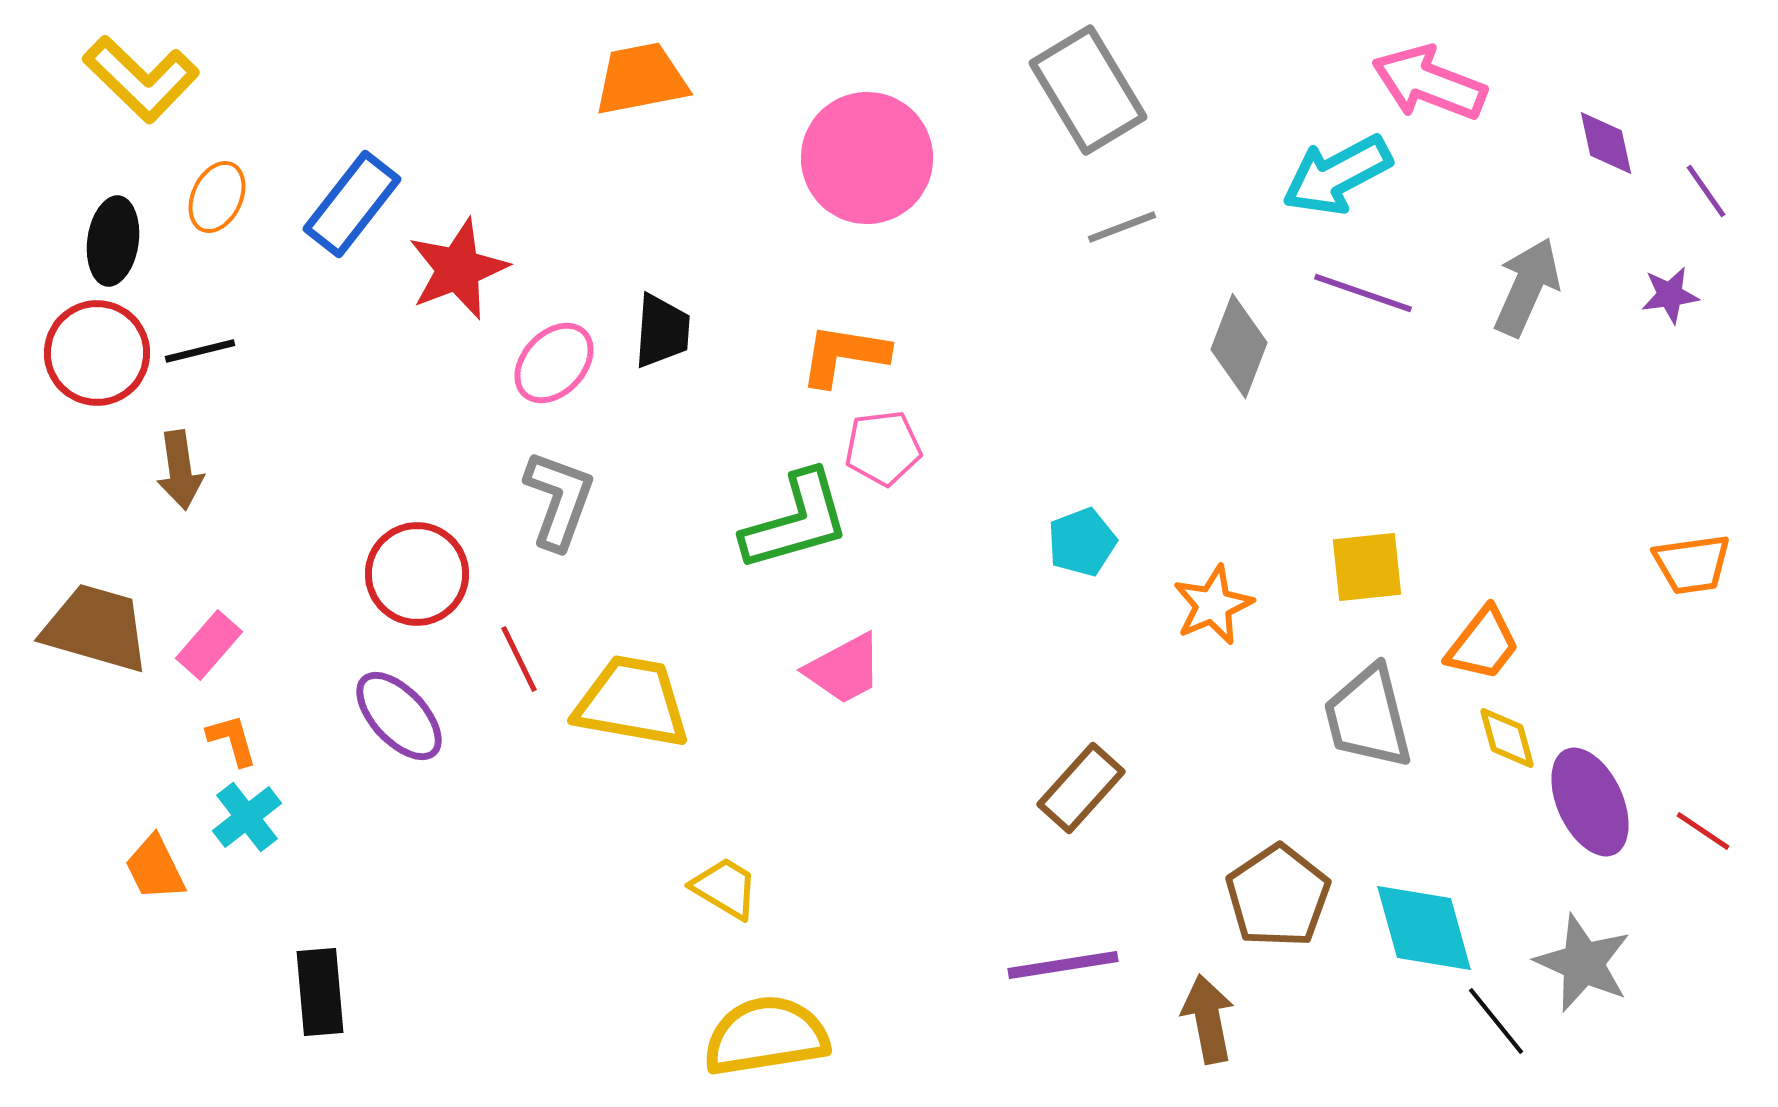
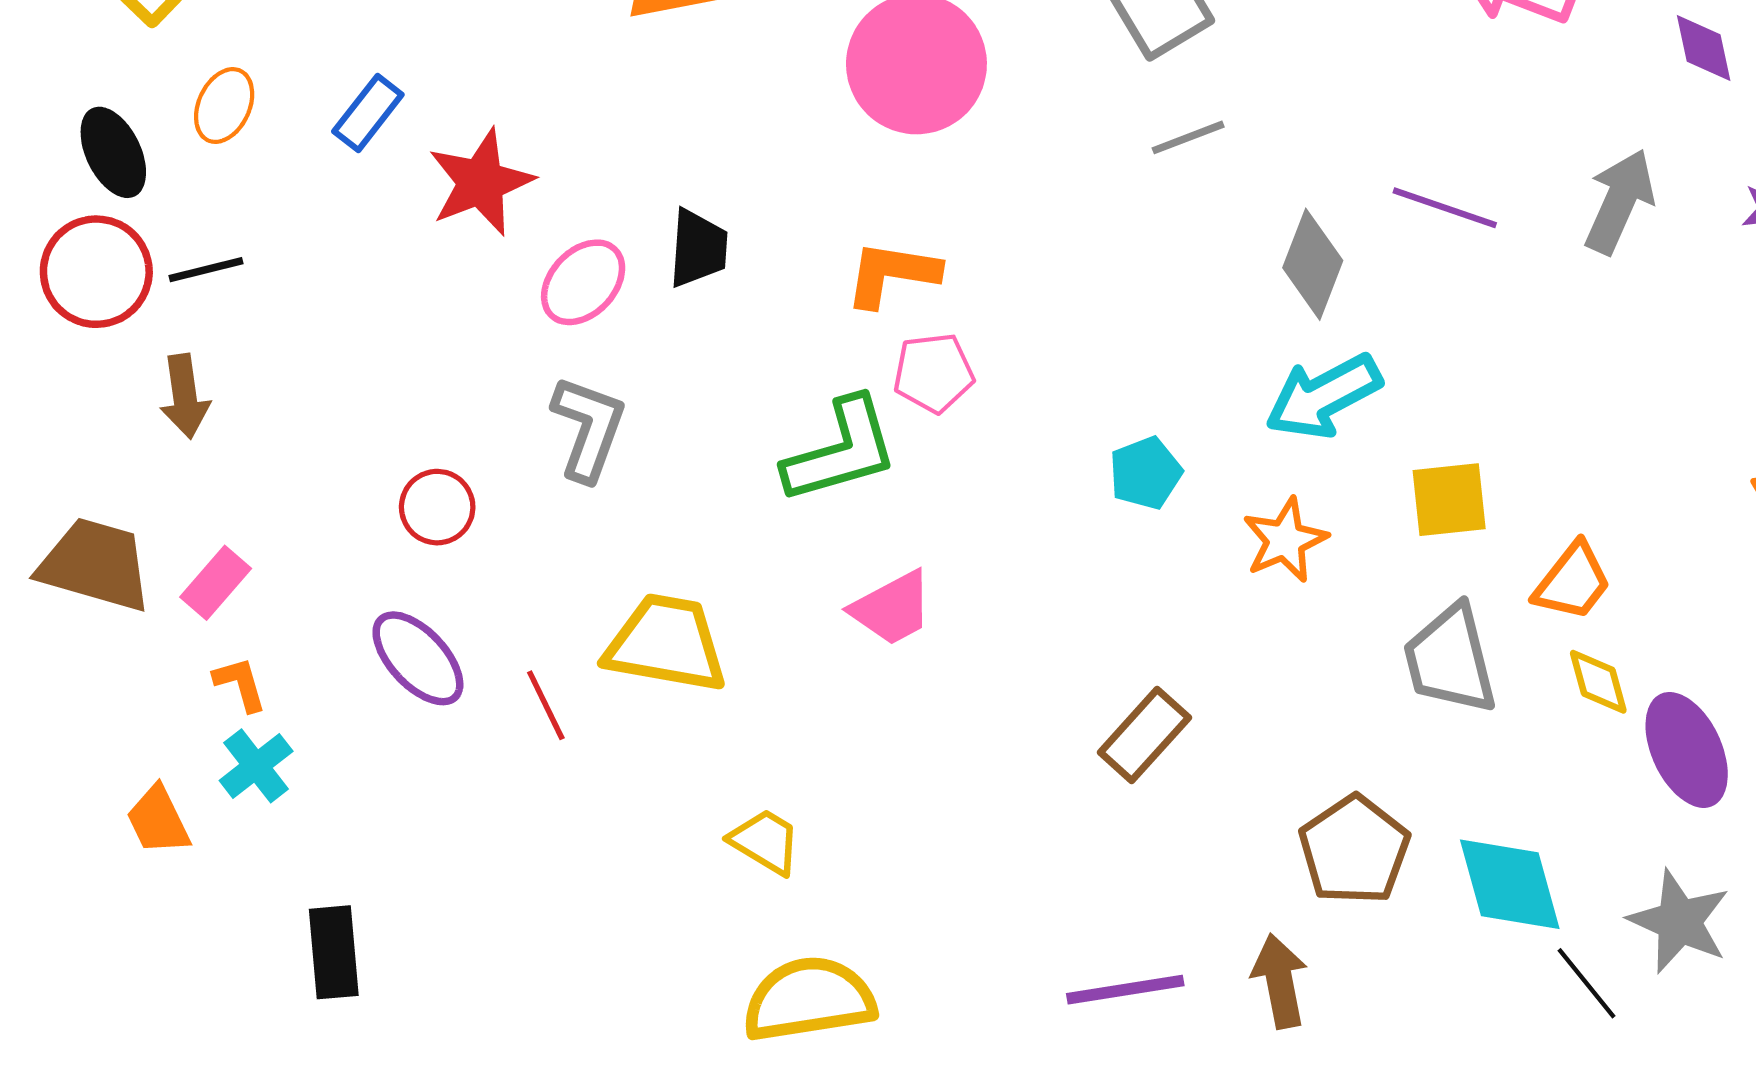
cyan arrow: (1337, 175) -> (1323, 396), moved
blue rectangle: (352, 204) -> (368, 113), size x0.7
black ellipse: (113, 241) -> (113, 152), turned -34
red circle: (417, 574) -> (437, 507), size x0.7
red line: (519, 659) -> (546, 705), moved
purple line: (1063, 965) -> (1125, 990), moved

